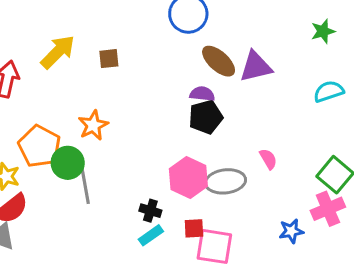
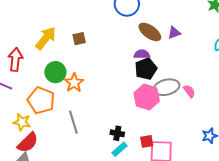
purple triangle: (256, 67) -> (174, 33), size x0.6
green circle: (68, 163) -> (55, 72), moved
pink hexagon: (188, 177) -> (147, 97), moved
gray ellipse: (225, 181) -> (167, 87), moved

